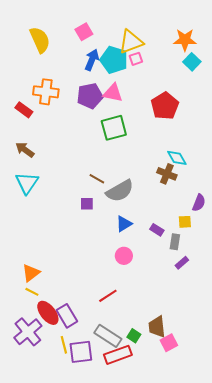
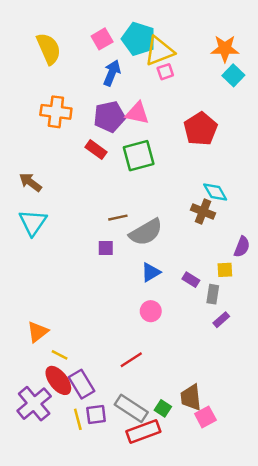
cyan pentagon: (114, 60) -> (139, 39), moved
red rectangle: (24, 110) -> (96, 150), moved
brown line: (97, 179) -> (118, 218), turned -42
yellow line: (32, 292) -> (60, 355), moved
purple square: (81, 352) -> (96, 414), moved, size x0.7

